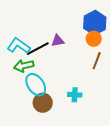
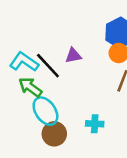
black line: (38, 49) -> (48, 66), turned 75
green arrow: (24, 66) -> (30, 87), turned 48

